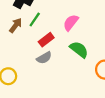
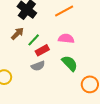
green line: (35, 20) -> (34, 40), moved
pink semicircle: (71, 23) -> (66, 39), turned 49

